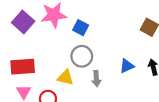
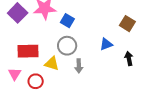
blue triangle: (127, 66) -> (106, 44), moved
red rectangle: (23, 67) -> (28, 51), moved

